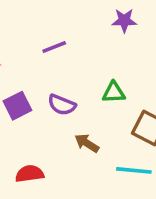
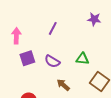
purple line: (54, 47) -> (53, 28), turned -48

